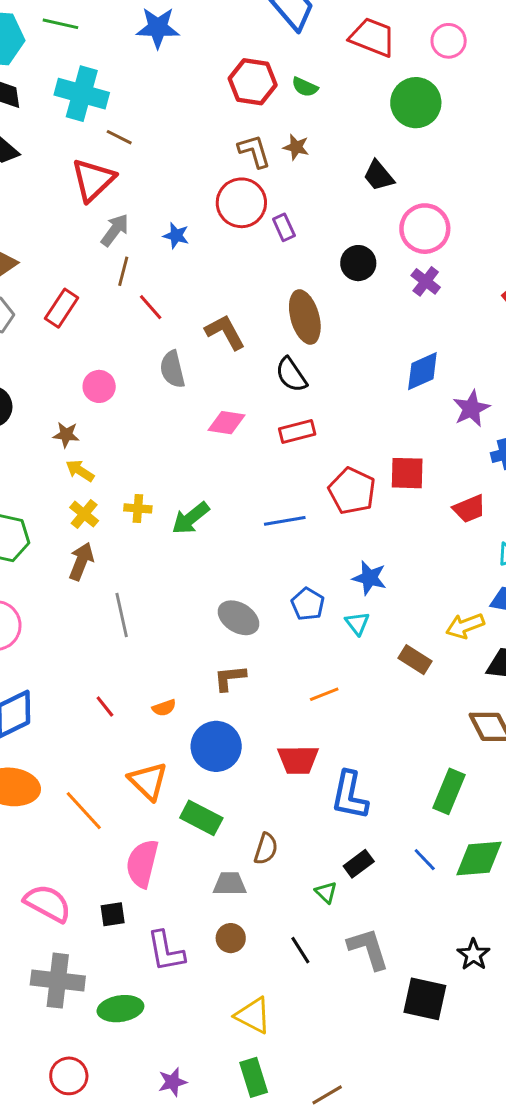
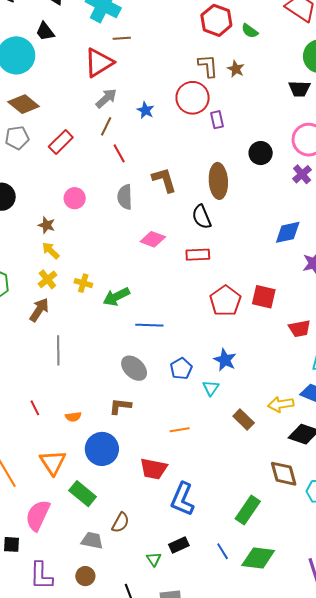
brown line: (119, 137) -> (122, 38), turned -42
black trapezoid: (379, 176) -> (299, 89), moved, turned -60
blue line: (285, 521) -> (149, 325), moved

